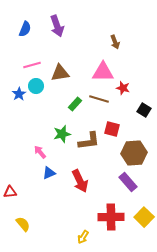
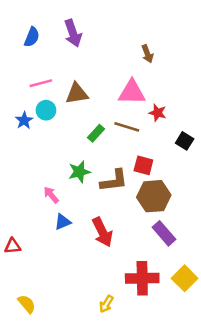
brown hexagon: (134, 153) -> (154, 196), moved
yellow semicircle: (23, 224) -> (27, 304), moved

